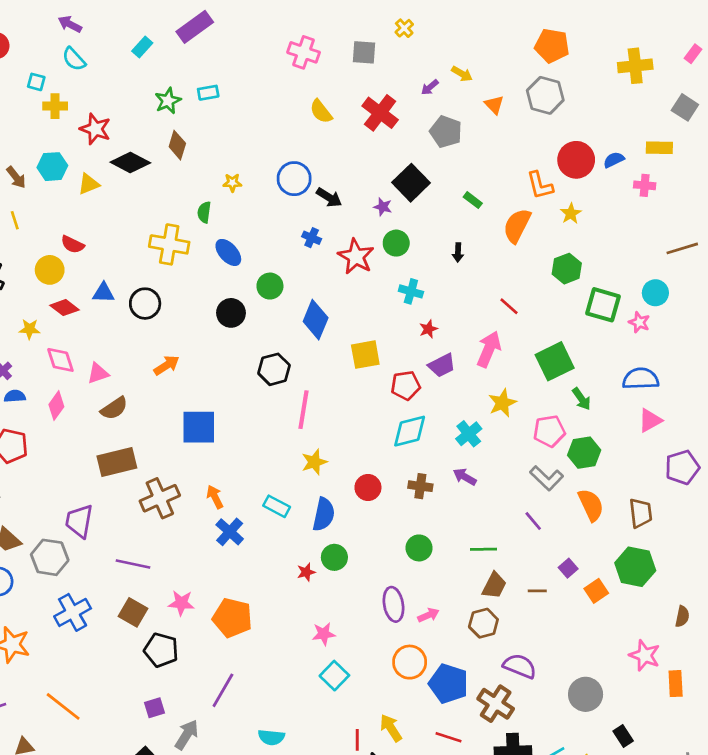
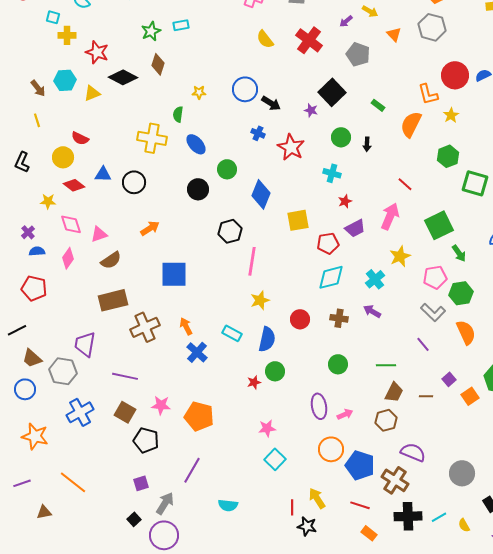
green circle: (396, 243) -> (341, 137), moved

